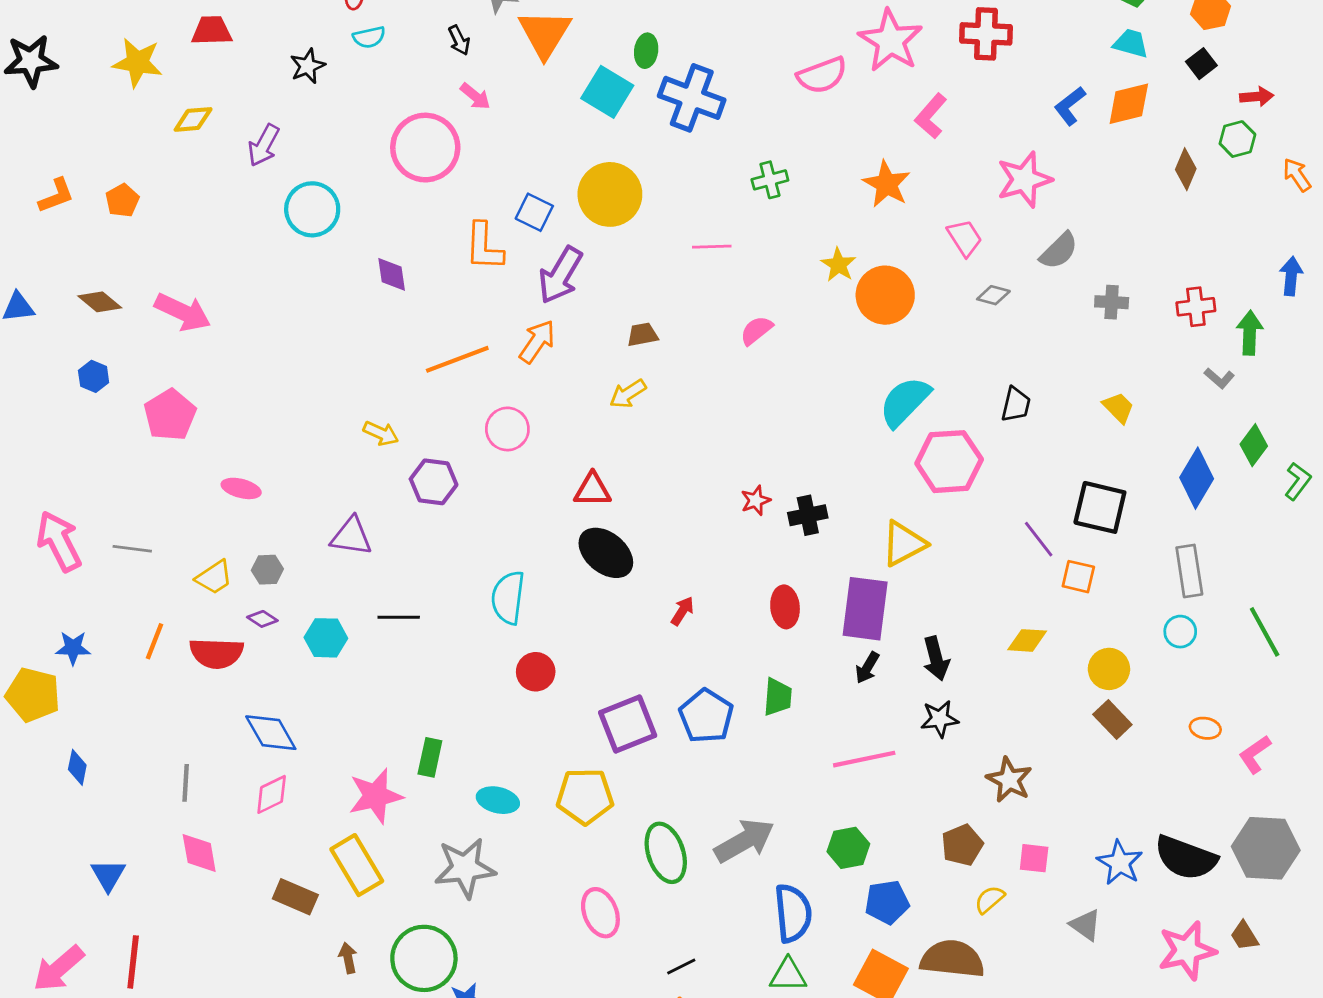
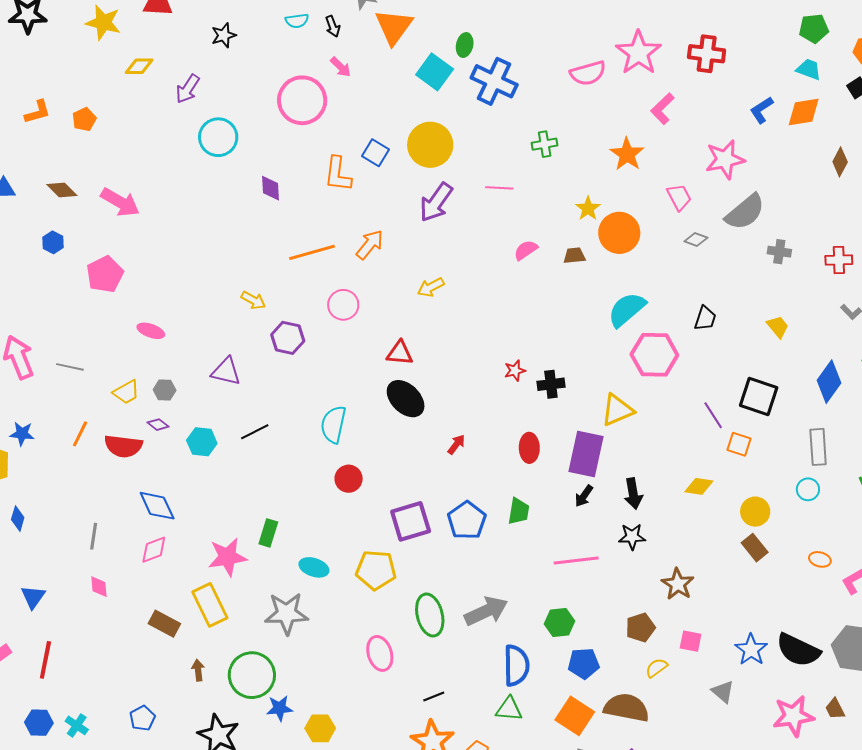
cyan semicircle: (369, 37) -> (297, 21), moved
gray semicircle: (1059, 251) -> (745, 212), size x1.4
purple arrow: (560, 275) -> (436, 202), moved
brown trapezoid: (643, 335) -> (574, 256), moved
black line: (399, 617) -> (255, 432), turned -32
pink diamond: (199, 853) -> (99, 587), size x0.7

